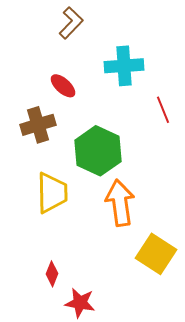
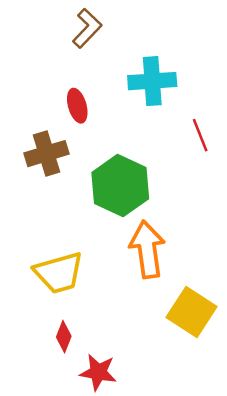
red ellipse: (63, 86) -> (77, 106), turned 32
yellow trapezoid: (52, 193) -> (59, 273), moved, turned 75

